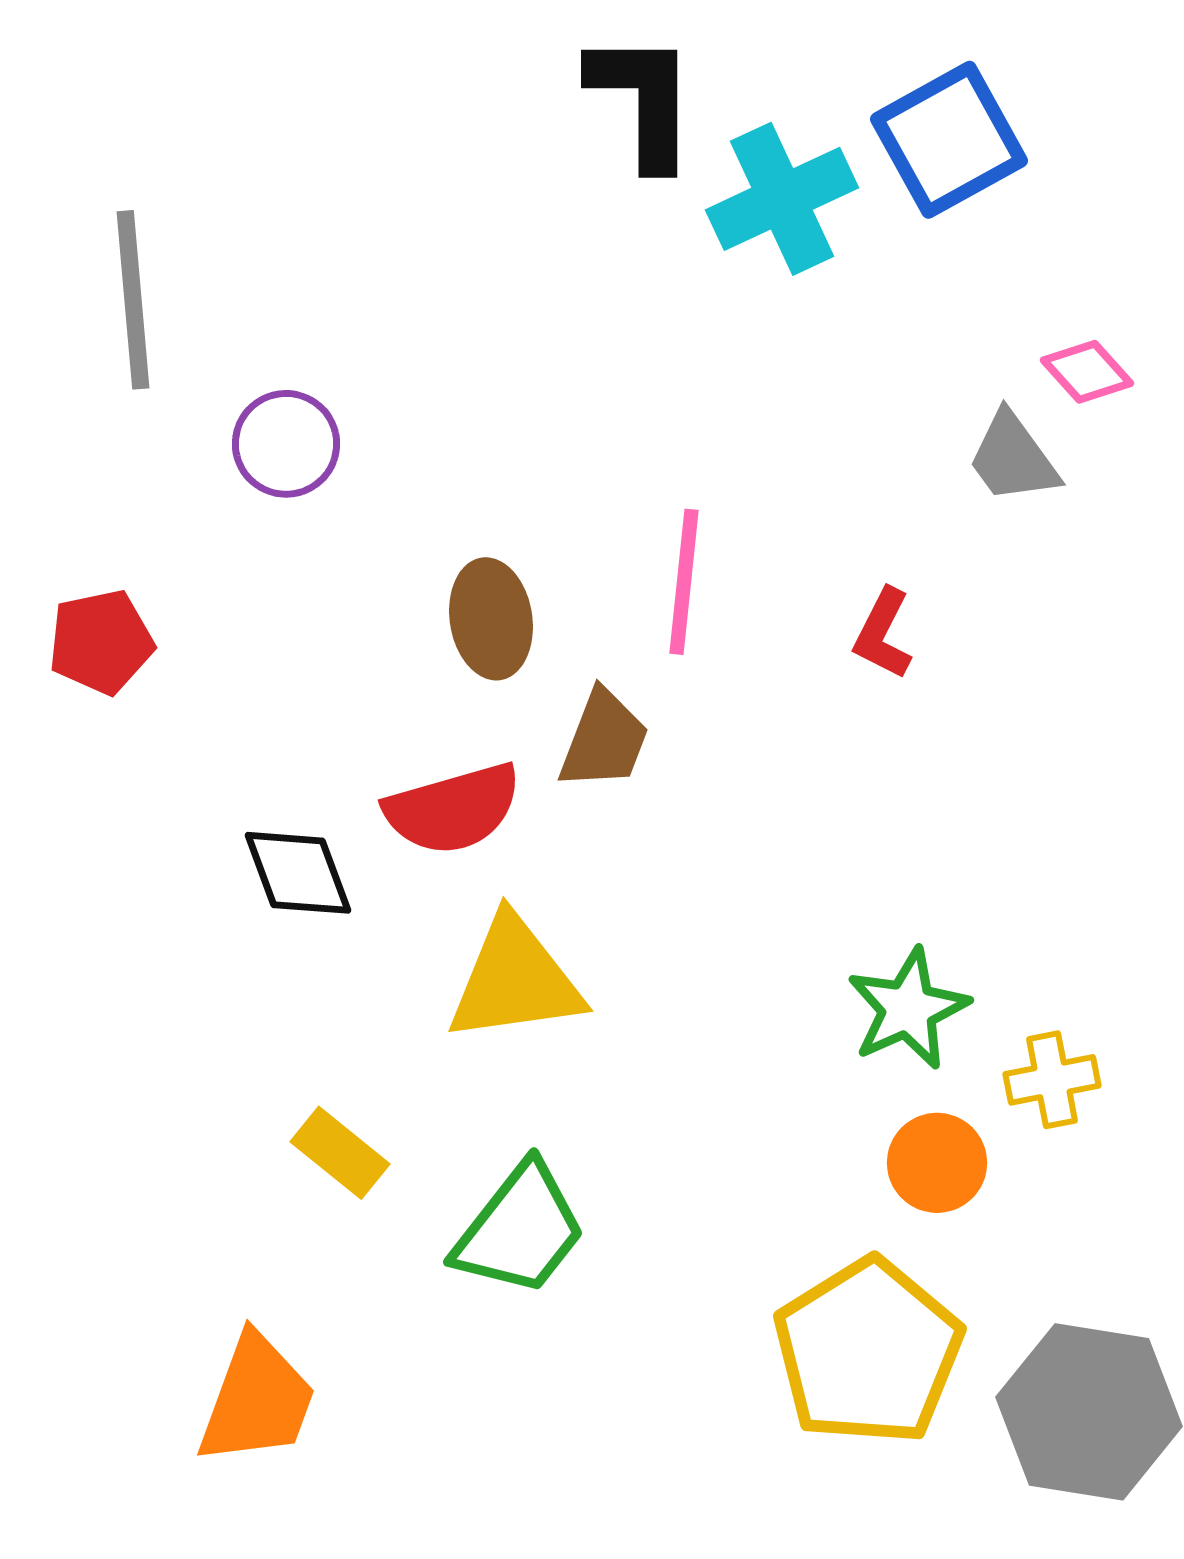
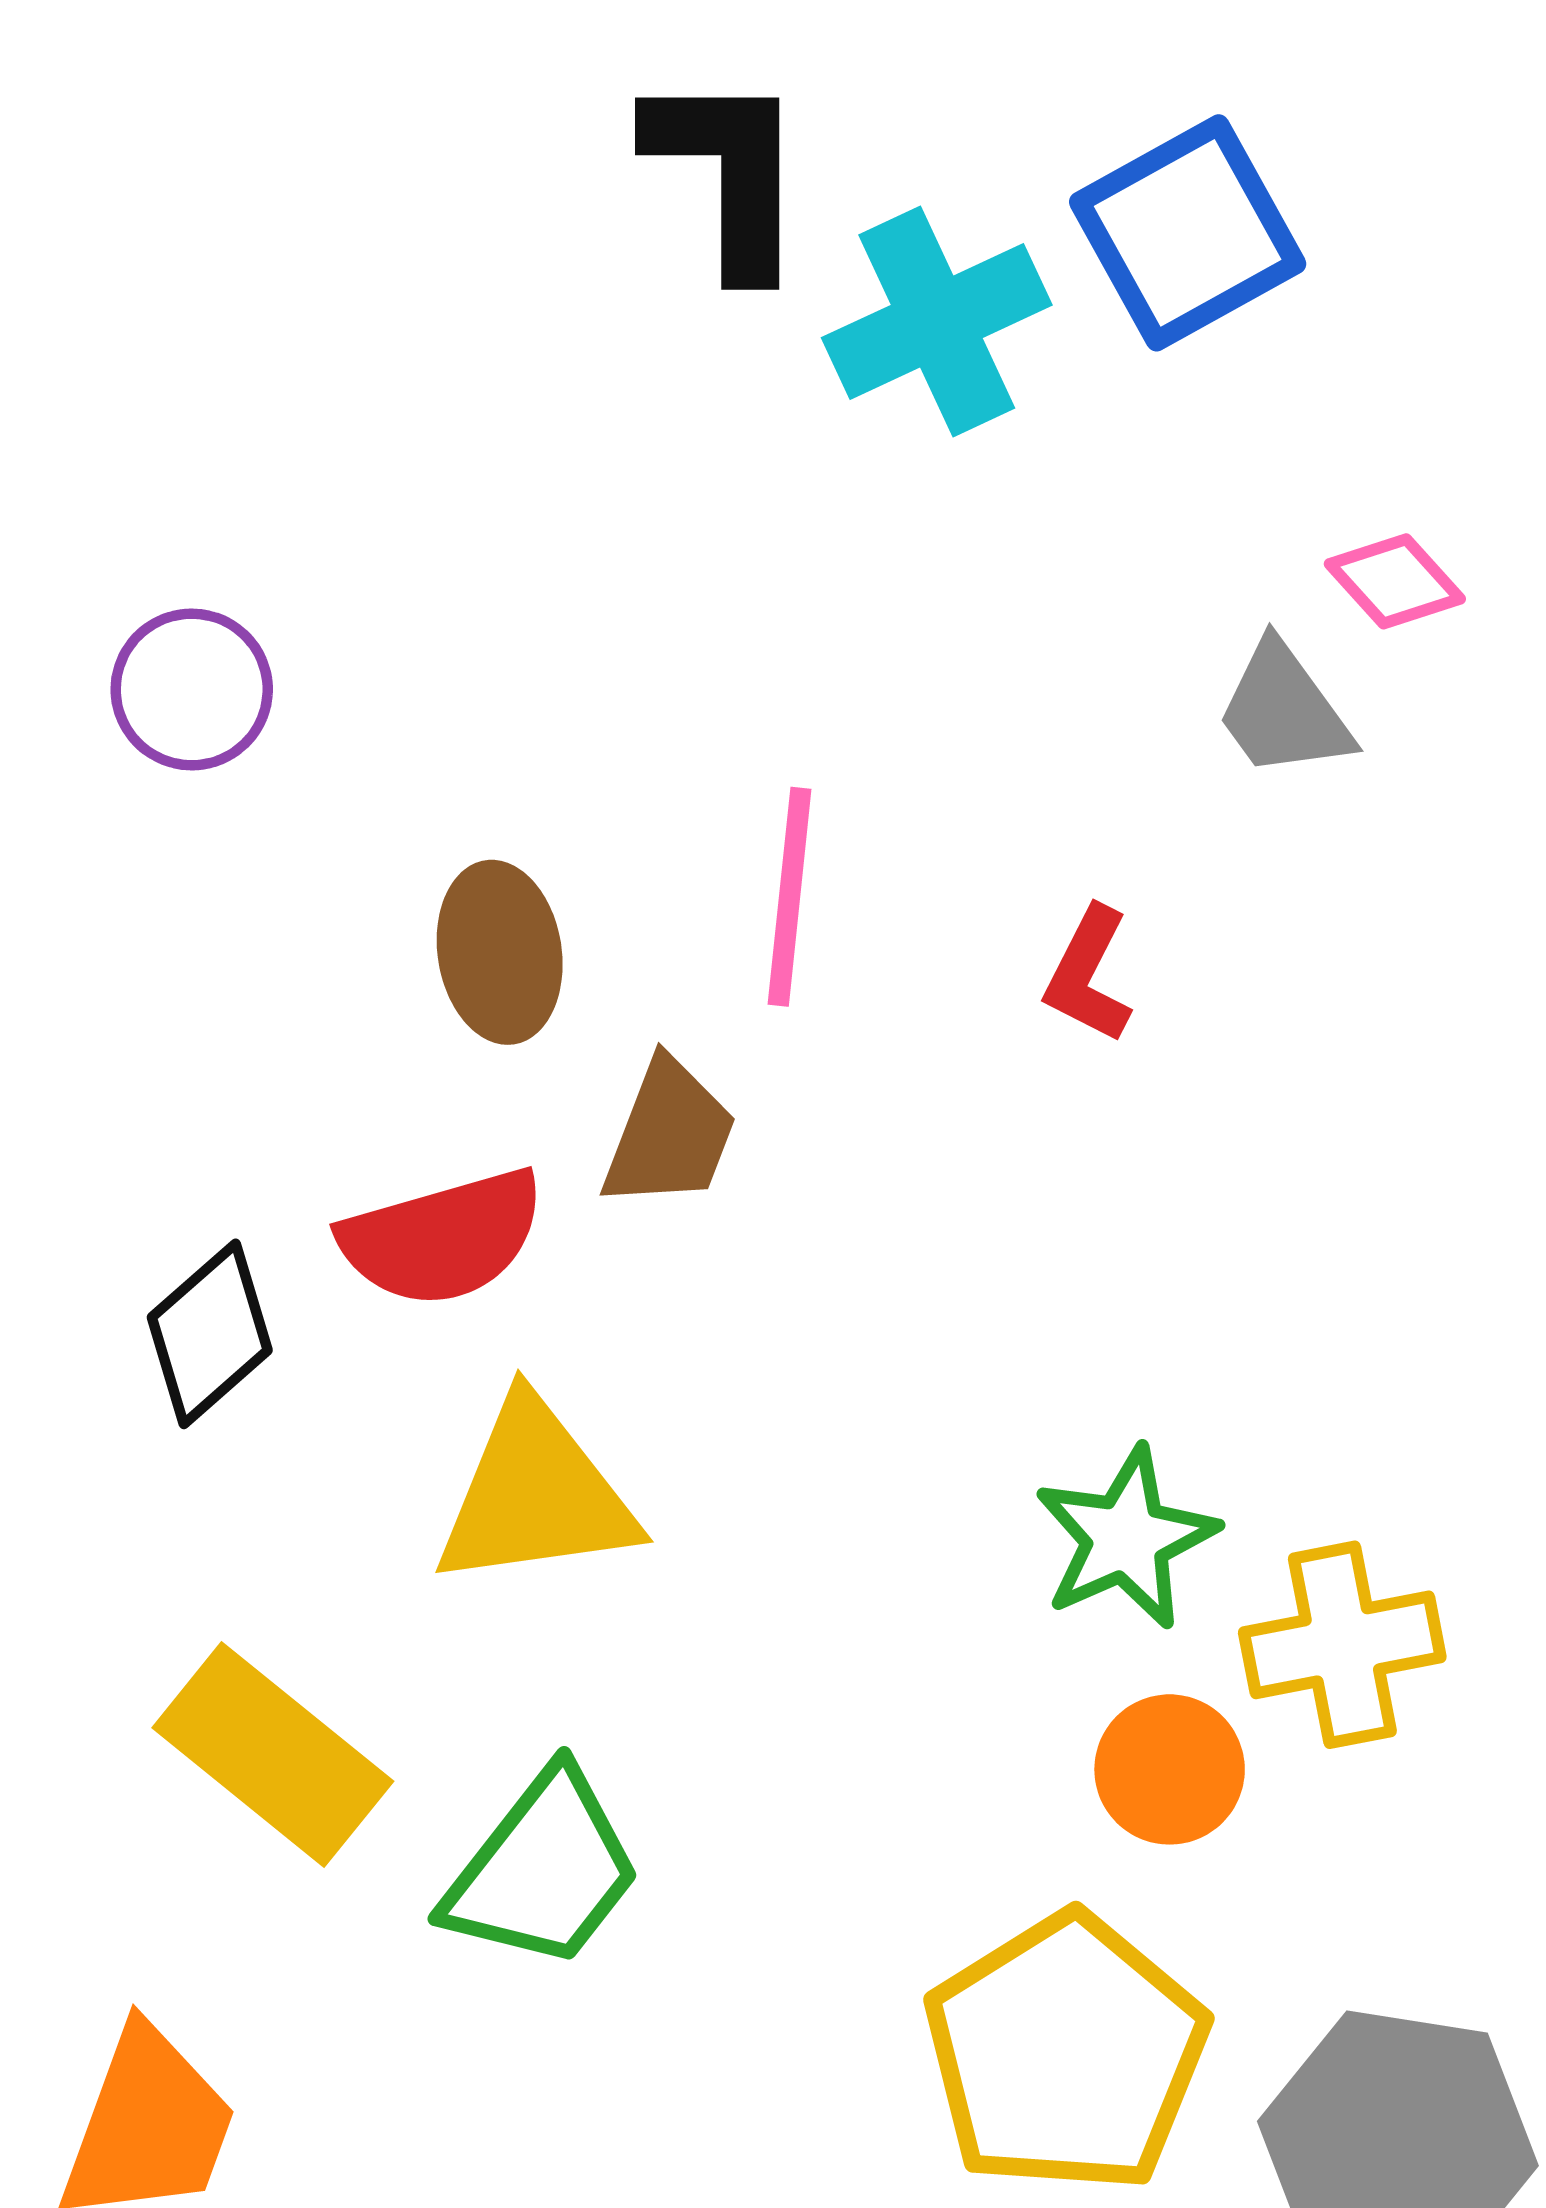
black diamond: (298, 873) -> (210, 1334), turned 69
yellow cross: (1052, 1080) -> (1342, 1645), size x1.4
yellow rectangle: (340, 1153) -> (273, 1754), size x1.6

